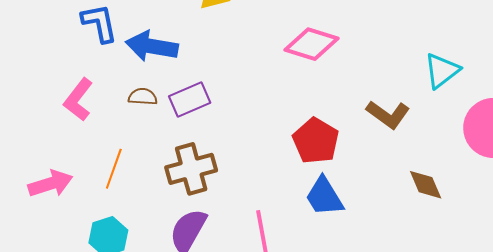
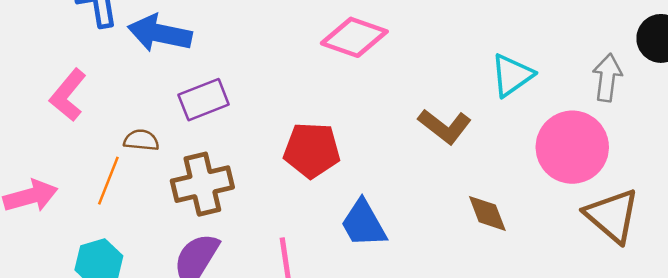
brown semicircle: (143, 97) -> (141, 140), moved
red pentagon: (316, 141) -> (312, 150), moved, turned -30

